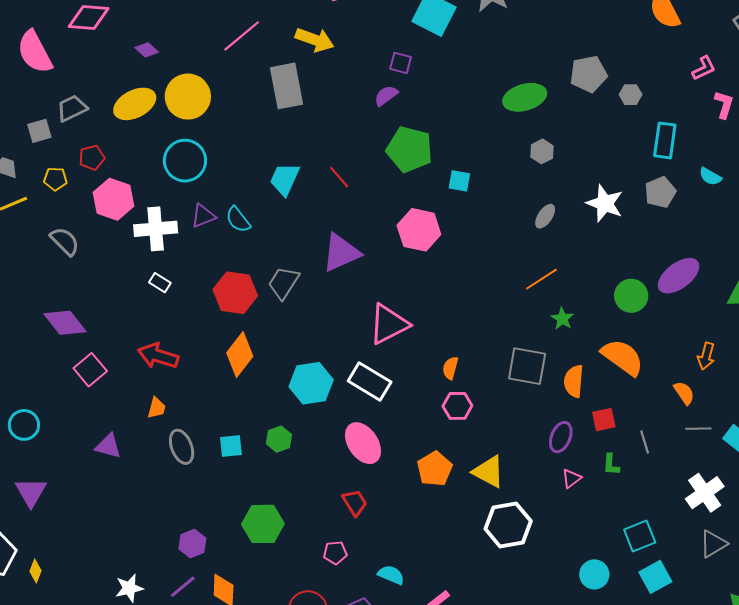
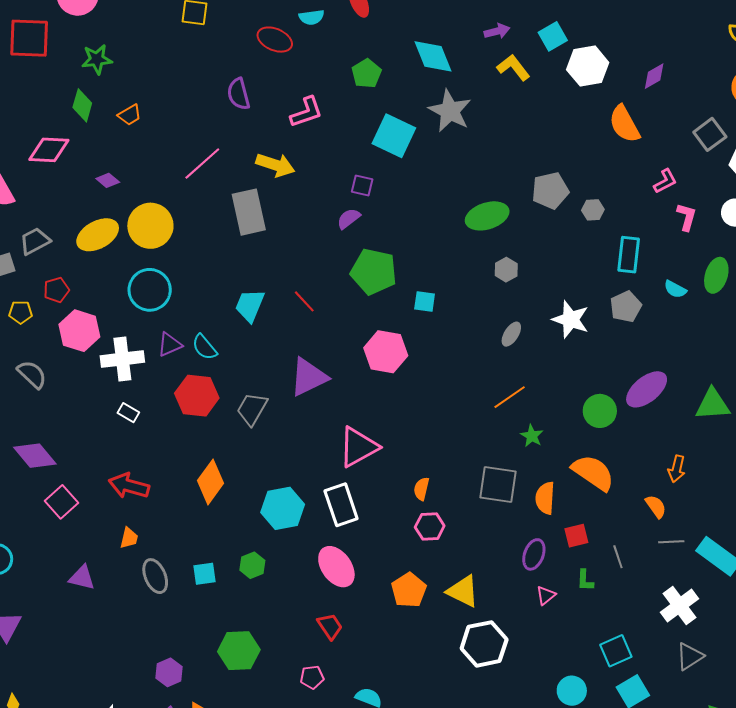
red hexagon: (235, 293) -> (197, 396), moved
white rectangle: (370, 381) -> (341, 505), turned 42

